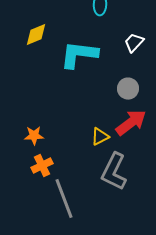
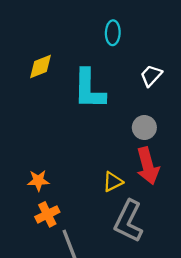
cyan L-shape: (79, 55) -> (89, 89), turned -96
red arrow: (131, 123) -> (148, 166), turned 112

